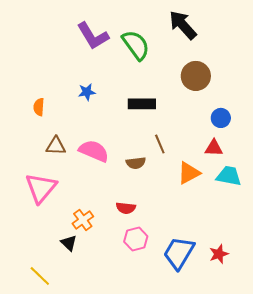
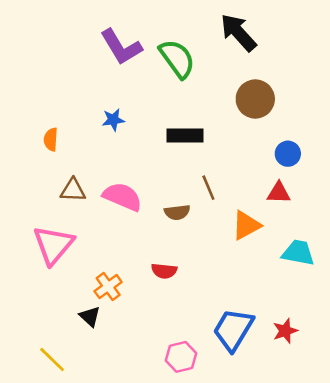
cyan trapezoid: (229, 176) -> (298, 253), moved
pink hexagon: (136, 239) -> (181, 357), moved

